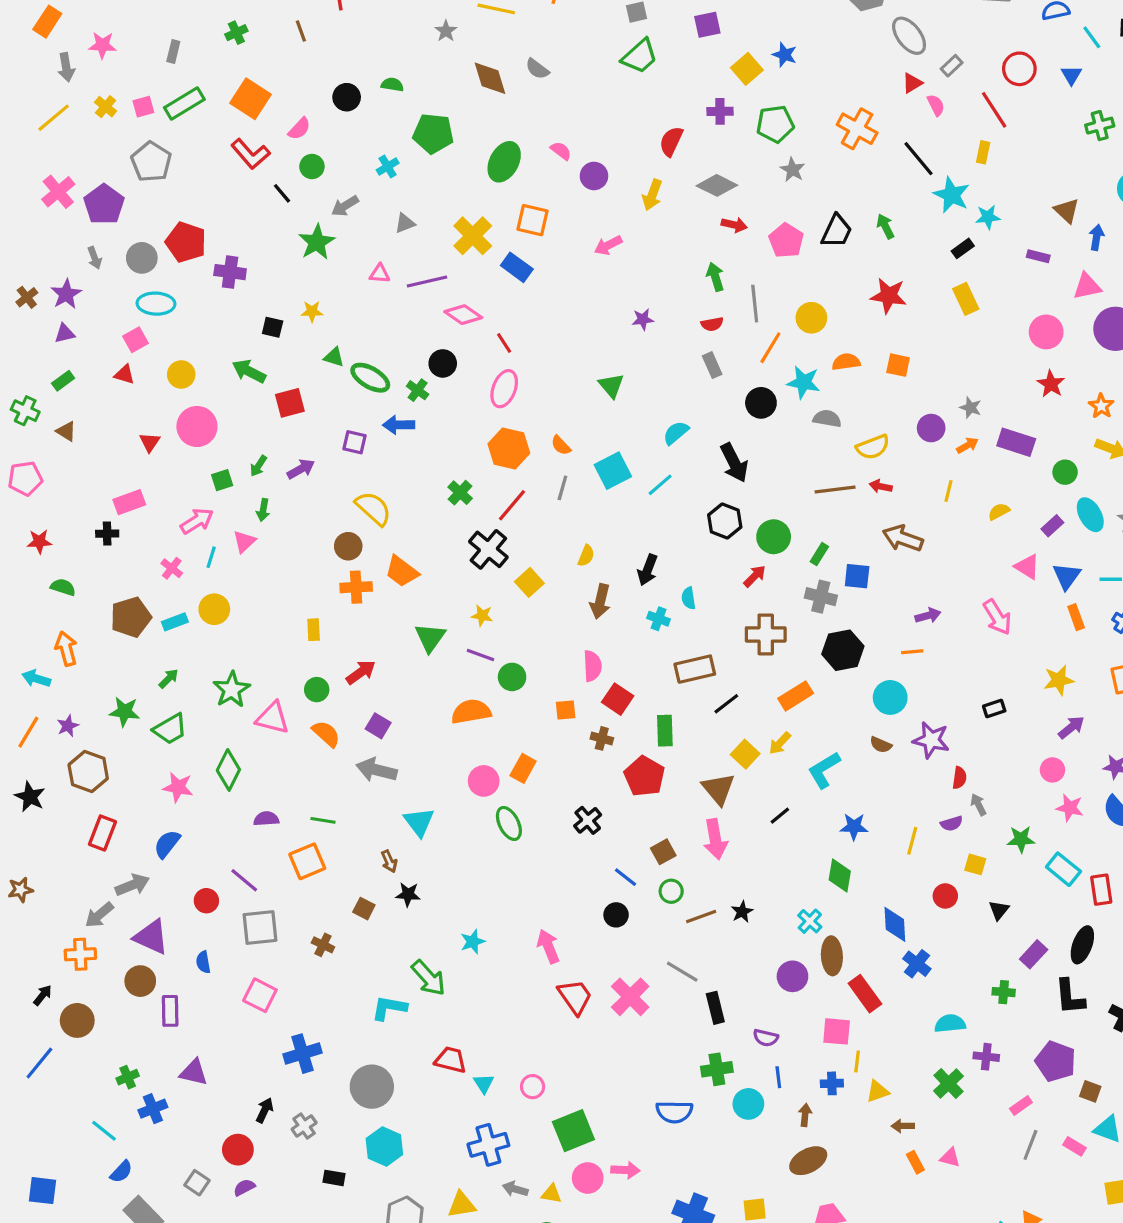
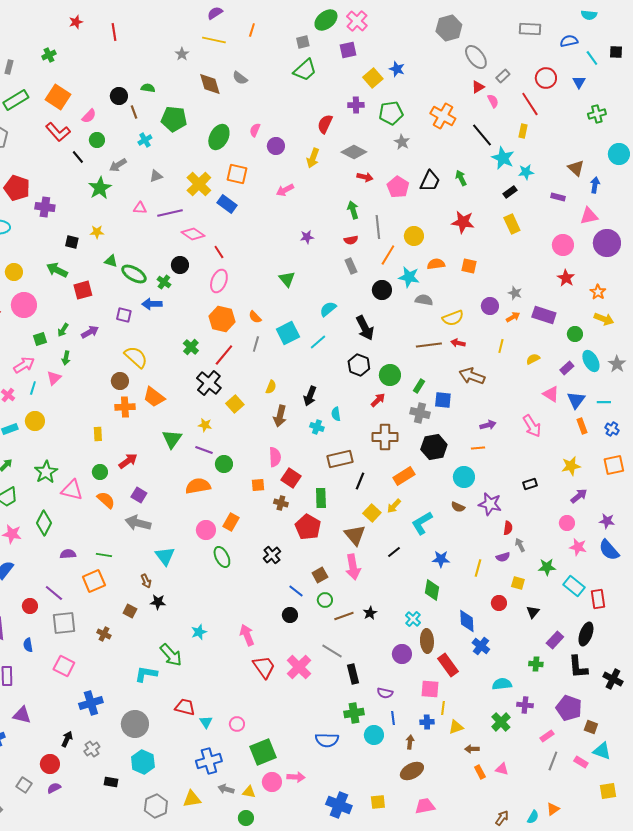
brown line: (301, 31) -> (134, 112), moved
pink semicircle: (561, 151) -> (255, 130), turned -104
black line: (726, 704) -> (360, 481), turned -30

